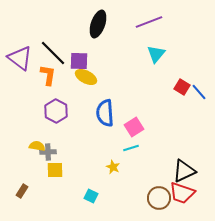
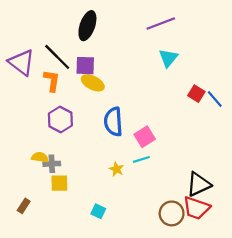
black ellipse: (98, 24) -> (87, 26), moved
yellow star: (113, 167) -> (117, 169), moved

